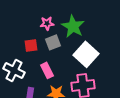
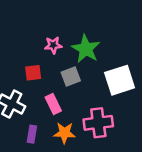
gray square: (53, 42) -> (71, 76), moved
white square: (86, 54) -> (120, 80), moved, turned 30

